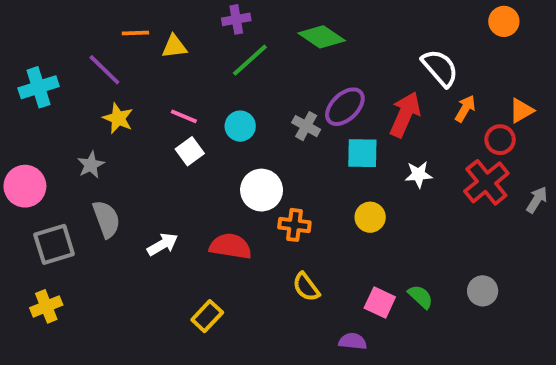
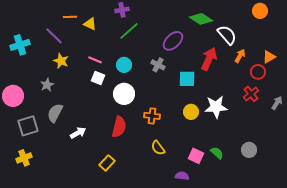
green diamond: (322, 37) -> (201, 19), moved
yellow triangle: (174, 47) -> (90, 24), turned 32
purple ellipse: (345, 107) -> (173, 41), moved
white square: (190, 151) -> (98, 78), turned -32
white star: (419, 175) -> (216, 107), moved, size x1.6
red cross: (486, 182) -> (251, 94), size x0.7
white circle: (262, 190) -> (124, 94), moved
gray semicircle: (106, 219) -> (55, 113), turned -132
white arrow: (163, 244) -> (78, 133), moved
red semicircle: (230, 246) -> (119, 127), turned 95

